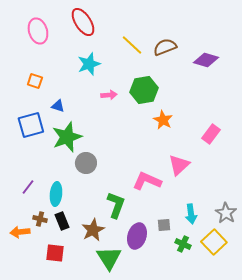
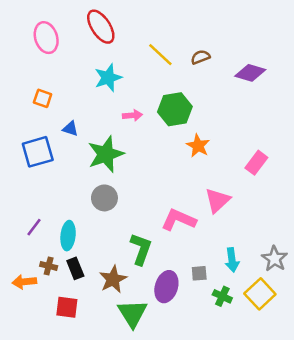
brown semicircle: (165, 47) -> (200, 57), size x0.7
green star: (67, 137) -> (106, 154), moved

